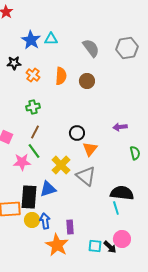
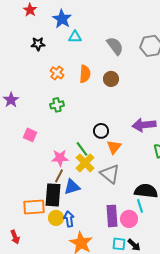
blue star: (31, 40) -> (62, 19), moved
black star: (14, 63) -> (38, 44), moved
purple arrow: (120, 127) -> (144, 125), size x1.6
brown line: (35, 132) -> (59, 176), moved
green line: (34, 151) -> (82, 149), moved
pink star: (22, 162) -> (60, 158), moved
purple rectangle: (70, 227) -> (112, 216), moved, size x1.5
pink circle: (122, 239) -> (129, 219), moved

